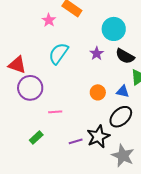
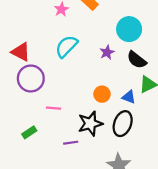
black ellipse: (121, 117) -> (123, 124), turned -35
black star: (98, 137) -> (90, 124), moved

